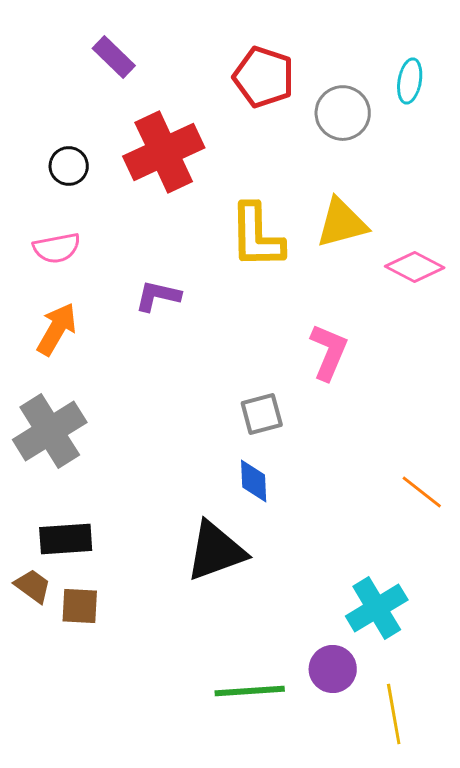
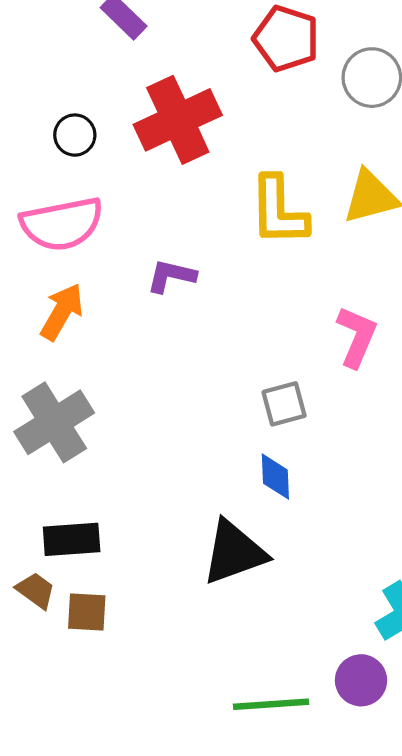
pink semicircle: (57, 248) -> (62, 224), size x1.6

